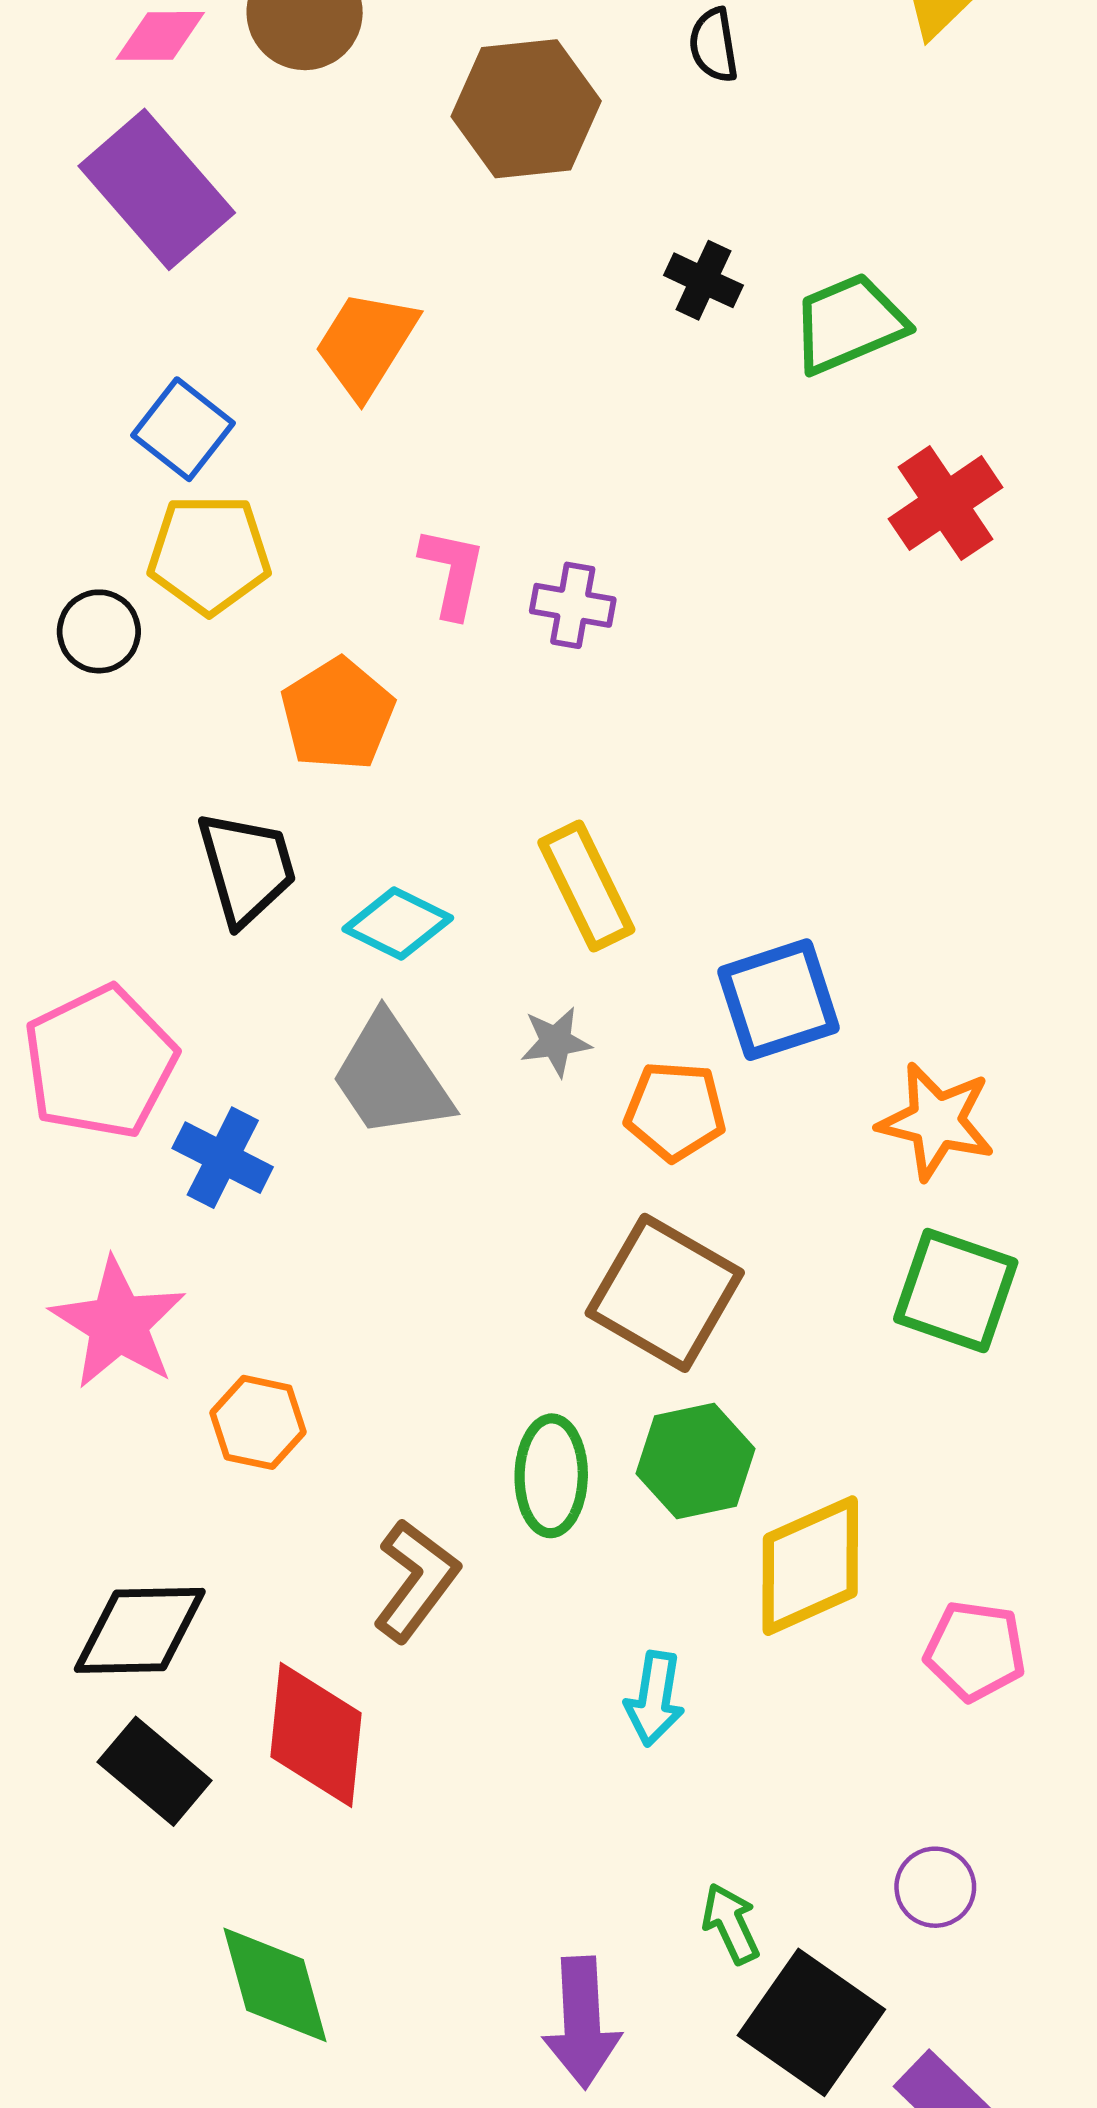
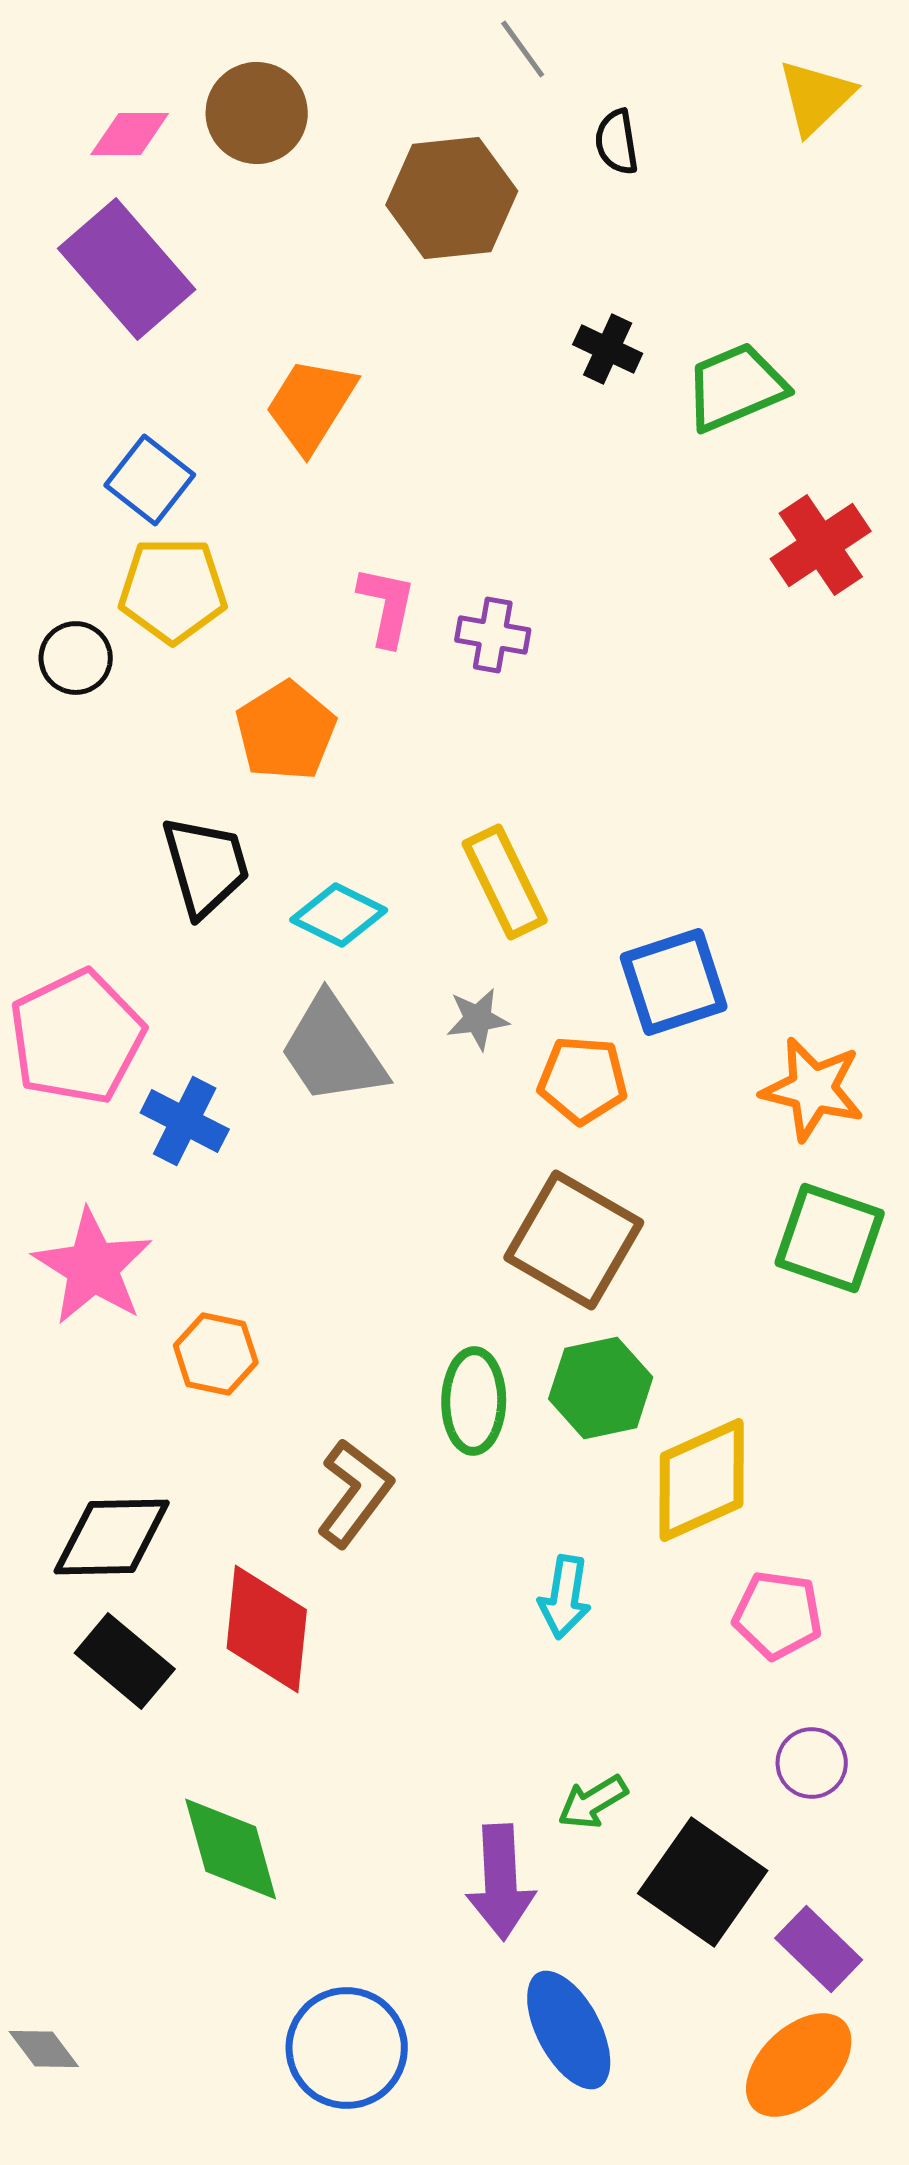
pink pentagon: (975, 1651) -> (778, 1615), moved
green arrow: (731, 1924) -> (593, 1802), moved, turned -96

